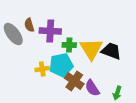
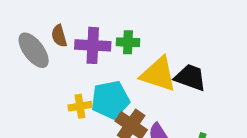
green cross: (69, 45) -> (128, 42), moved
yellow triangle: (91, 49) -> (158, 74), turned -40

